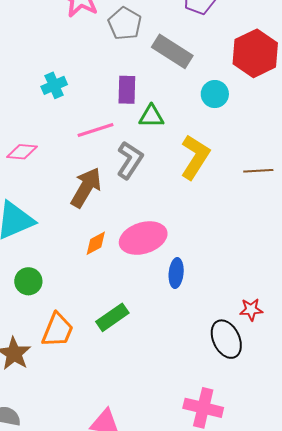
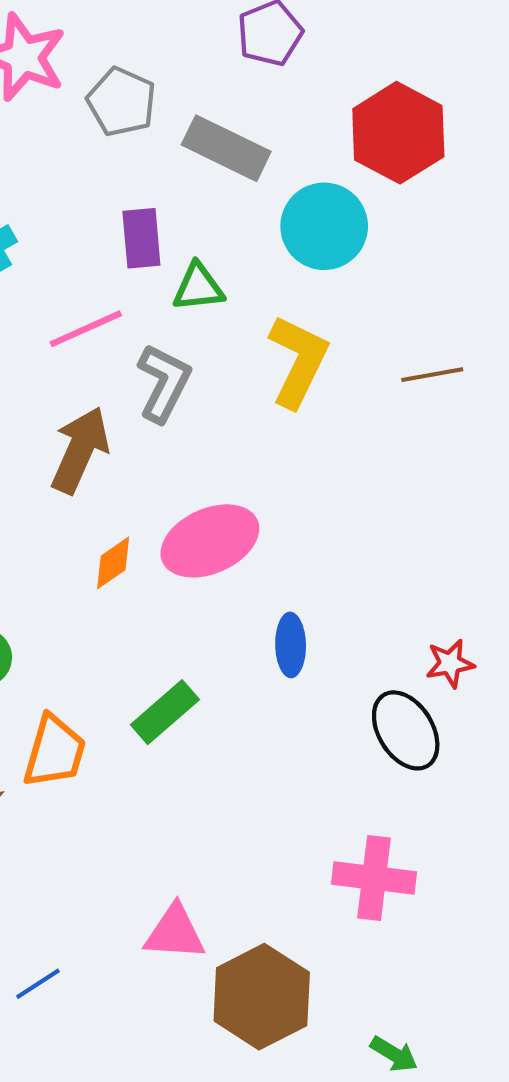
cyan circle: (215, 94) -> (324, 226), size x1.5
blue ellipse: (176, 273) -> (291, 645), moved

